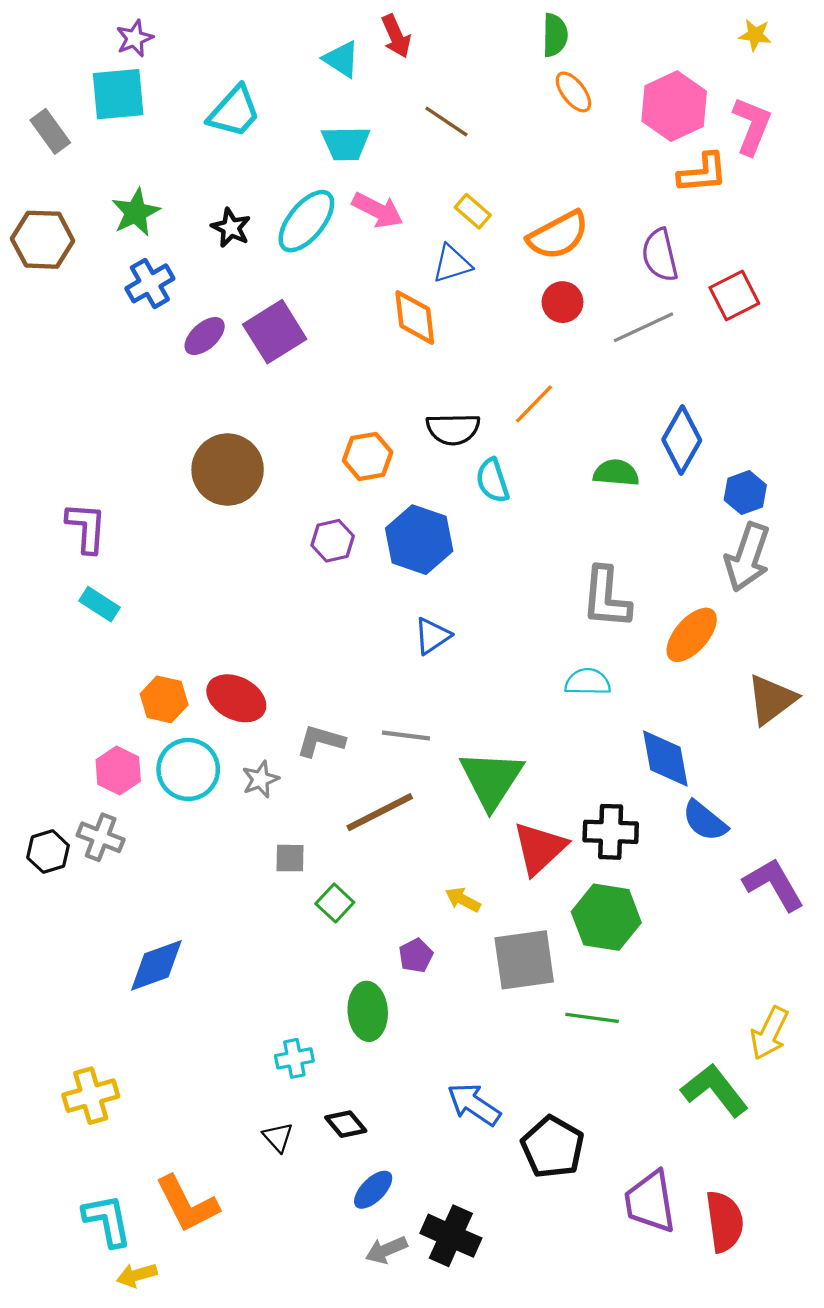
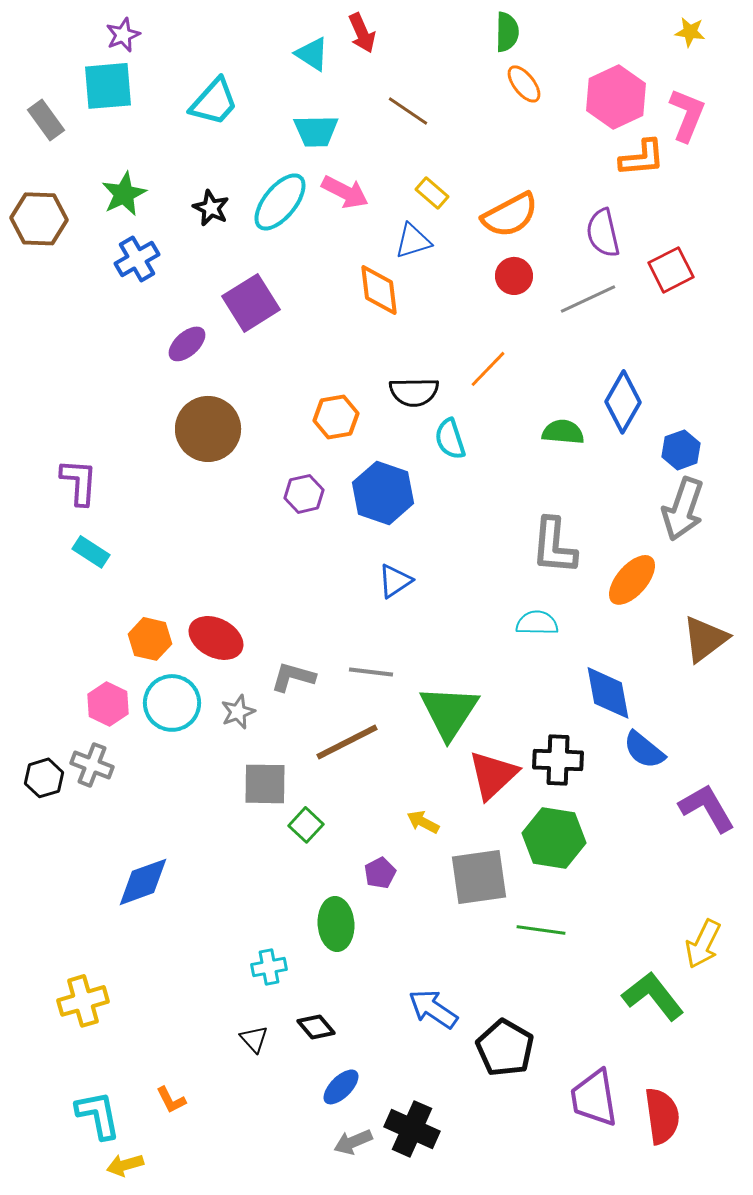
purple ellipse: (205, 336) -> (187, 344), moved
gray square: (290, 858) -> (265, 784), size x1.6
orange L-shape: (187, 1204) -> (171, 1100), size x0.5

